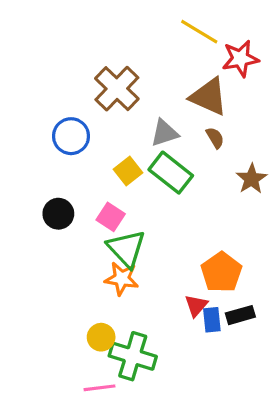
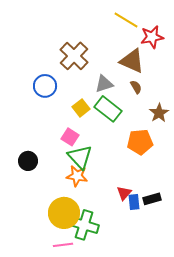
black circle: (58, 214) -> (28, 161), moved
orange pentagon: (221, 272) -> (140, 142), moved, turned 30
yellow circle: (101, 337) -> (64, 213), size x1.8

